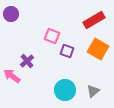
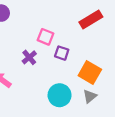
orange square: (98, 49) -> (90, 73), moved
purple cross: (27, 61) -> (29, 57), moved

